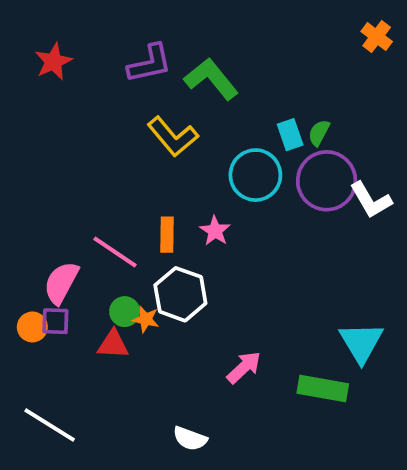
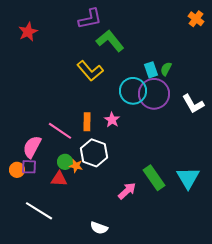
purple L-shape: (150, 63) -> (90, 19), moved
purple circle: (327, 181) -> (154, 94), moved
green rectangle: (323, 389) -> (154, 178), moved, turned 45
white line: (50, 425) -> (39, 211), moved

